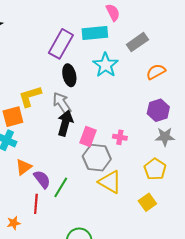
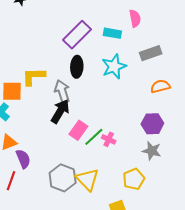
cyan rectangle: (95, 33) -> (112, 33), size x0.7
gray hexagon: (97, 158) -> (63, 178), moved
green line: (61, 187) -> (94, 137), moved

